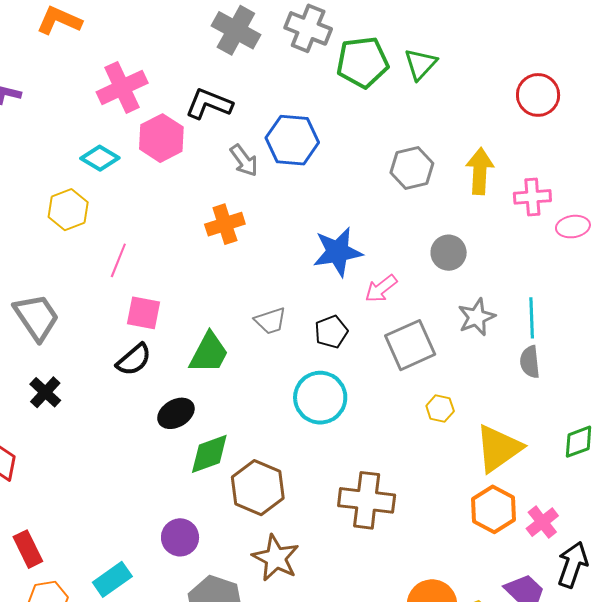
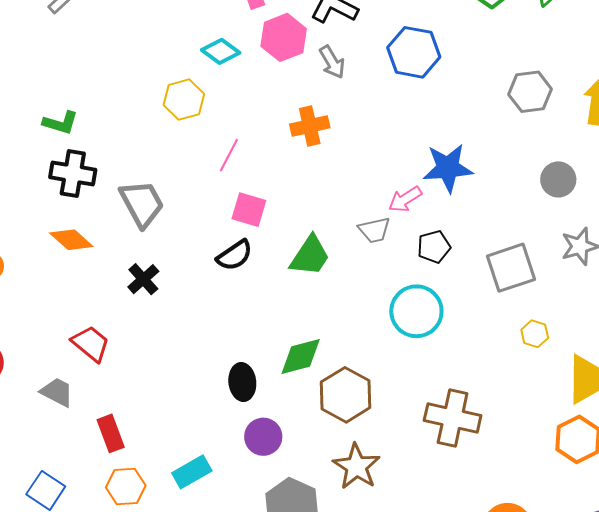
gray arrow: (244, 160) -> (332, 62), moved
orange cross: (225, 224) -> (310, 126), moved
pink arrow: (381, 289) -> (405, 199), moved
black ellipse: (176, 413) -> (242, 382), moved, turned -72

